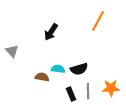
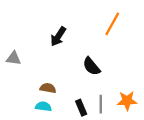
gray triangle: (12, 51) -> (13, 58), turned -40
cyan semicircle: (58, 69) -> (43, 106), moved
black semicircle: (79, 69) -> (92, 66), moved, turned 66

